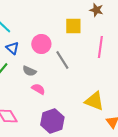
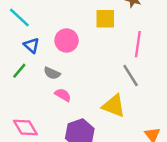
gray line: (62, 60) -> (131, 76), moved
yellow triangle: (94, 101) -> (114, 106), moved

